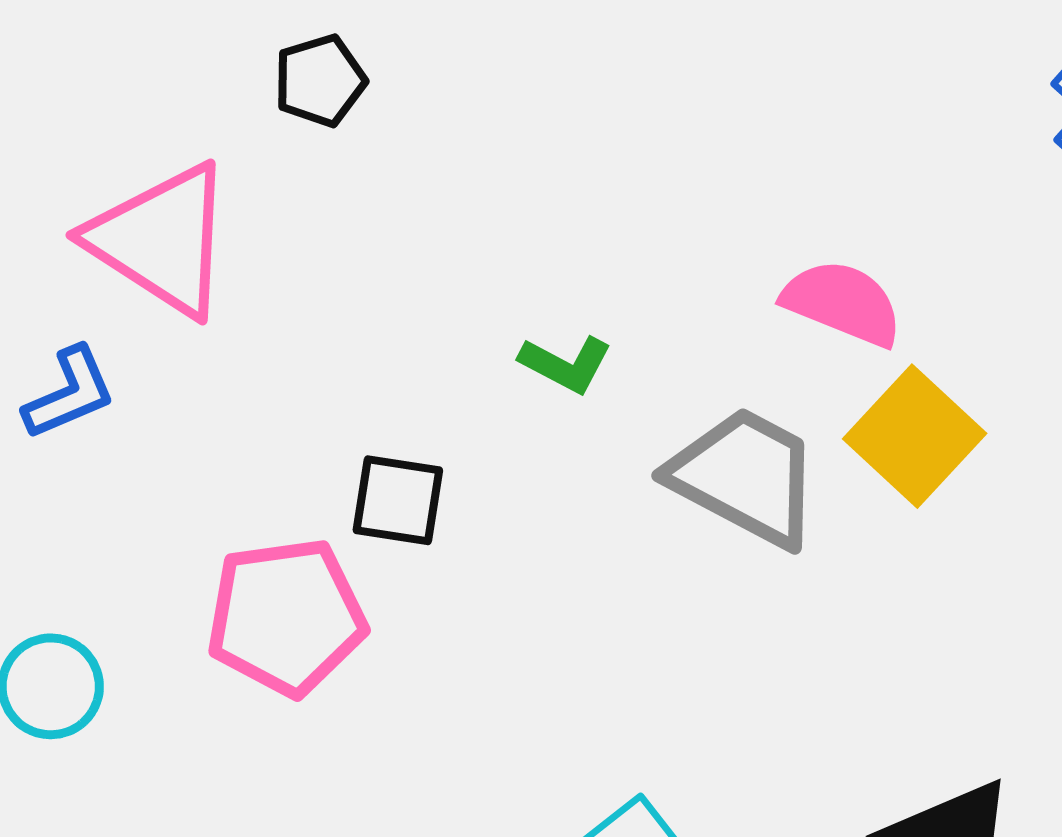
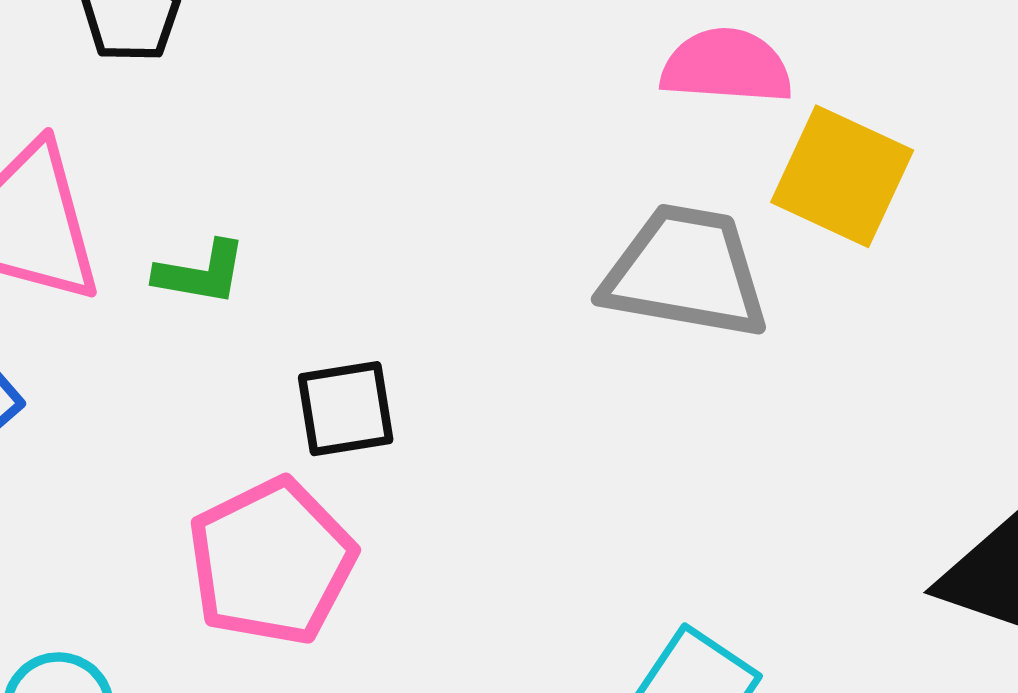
green L-shape: (566, 364) -> (201, 273), moved

